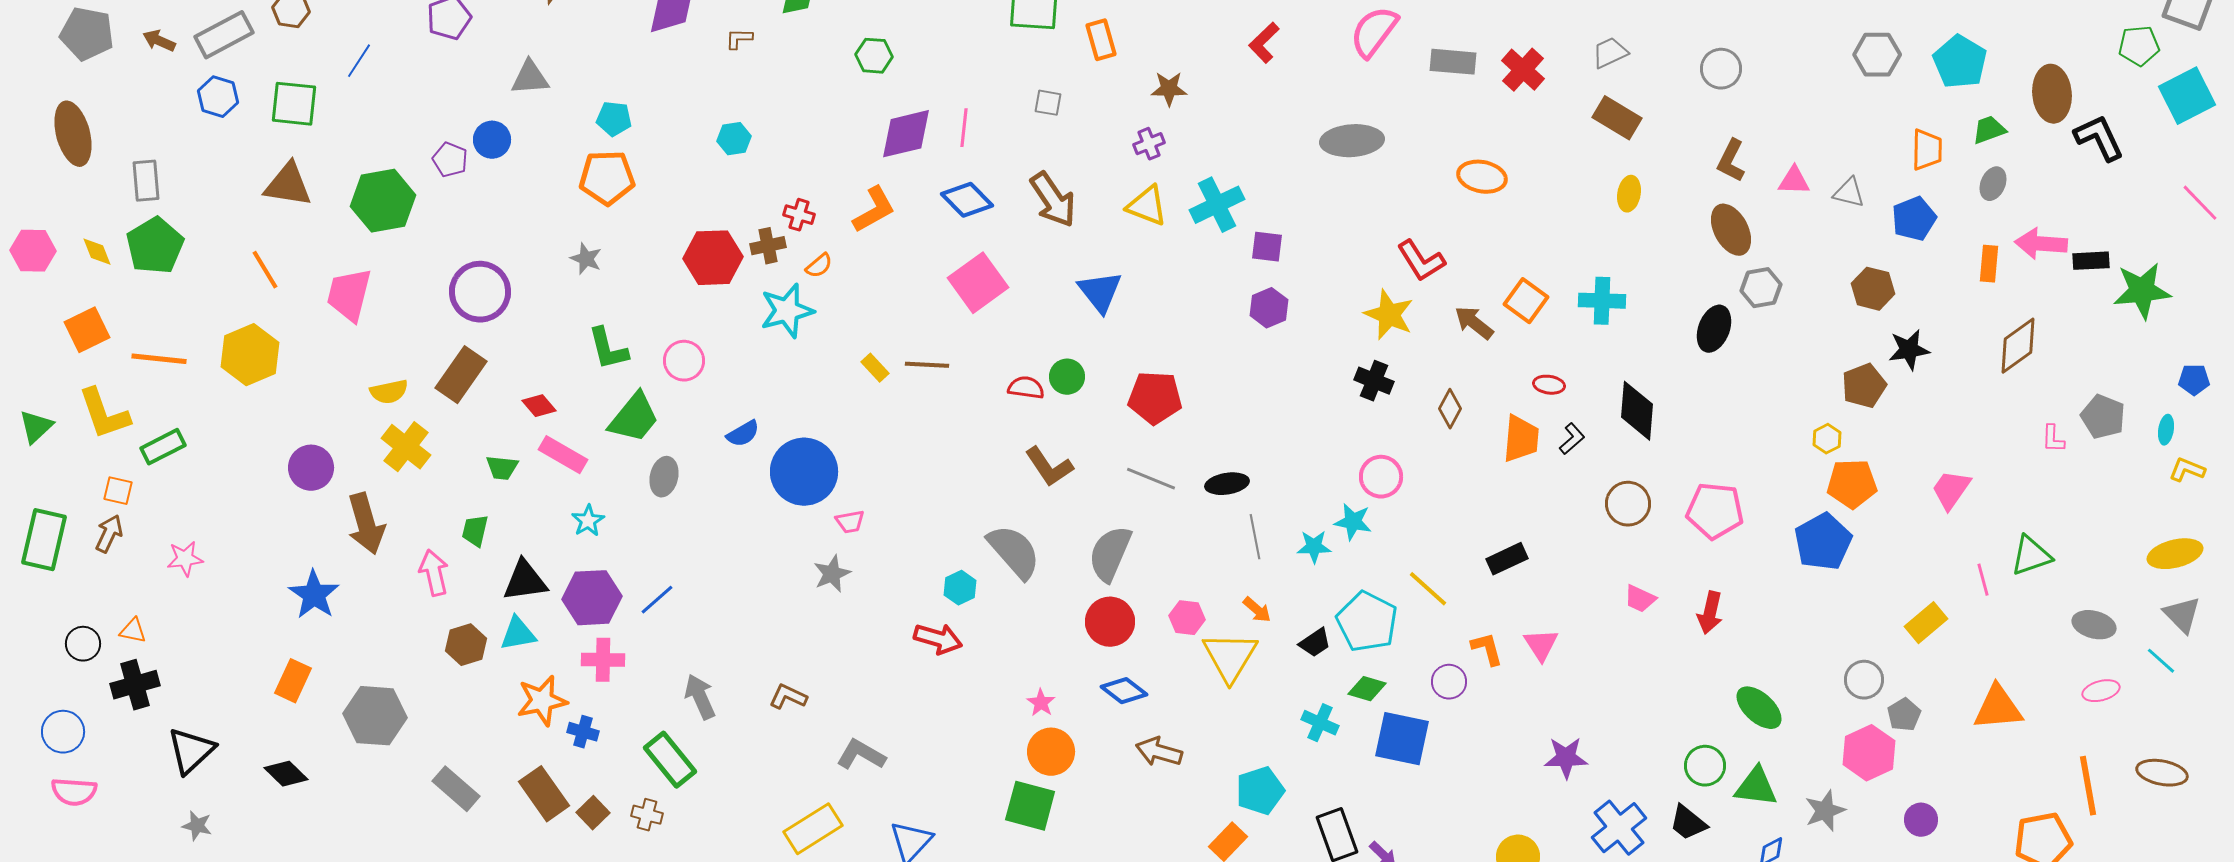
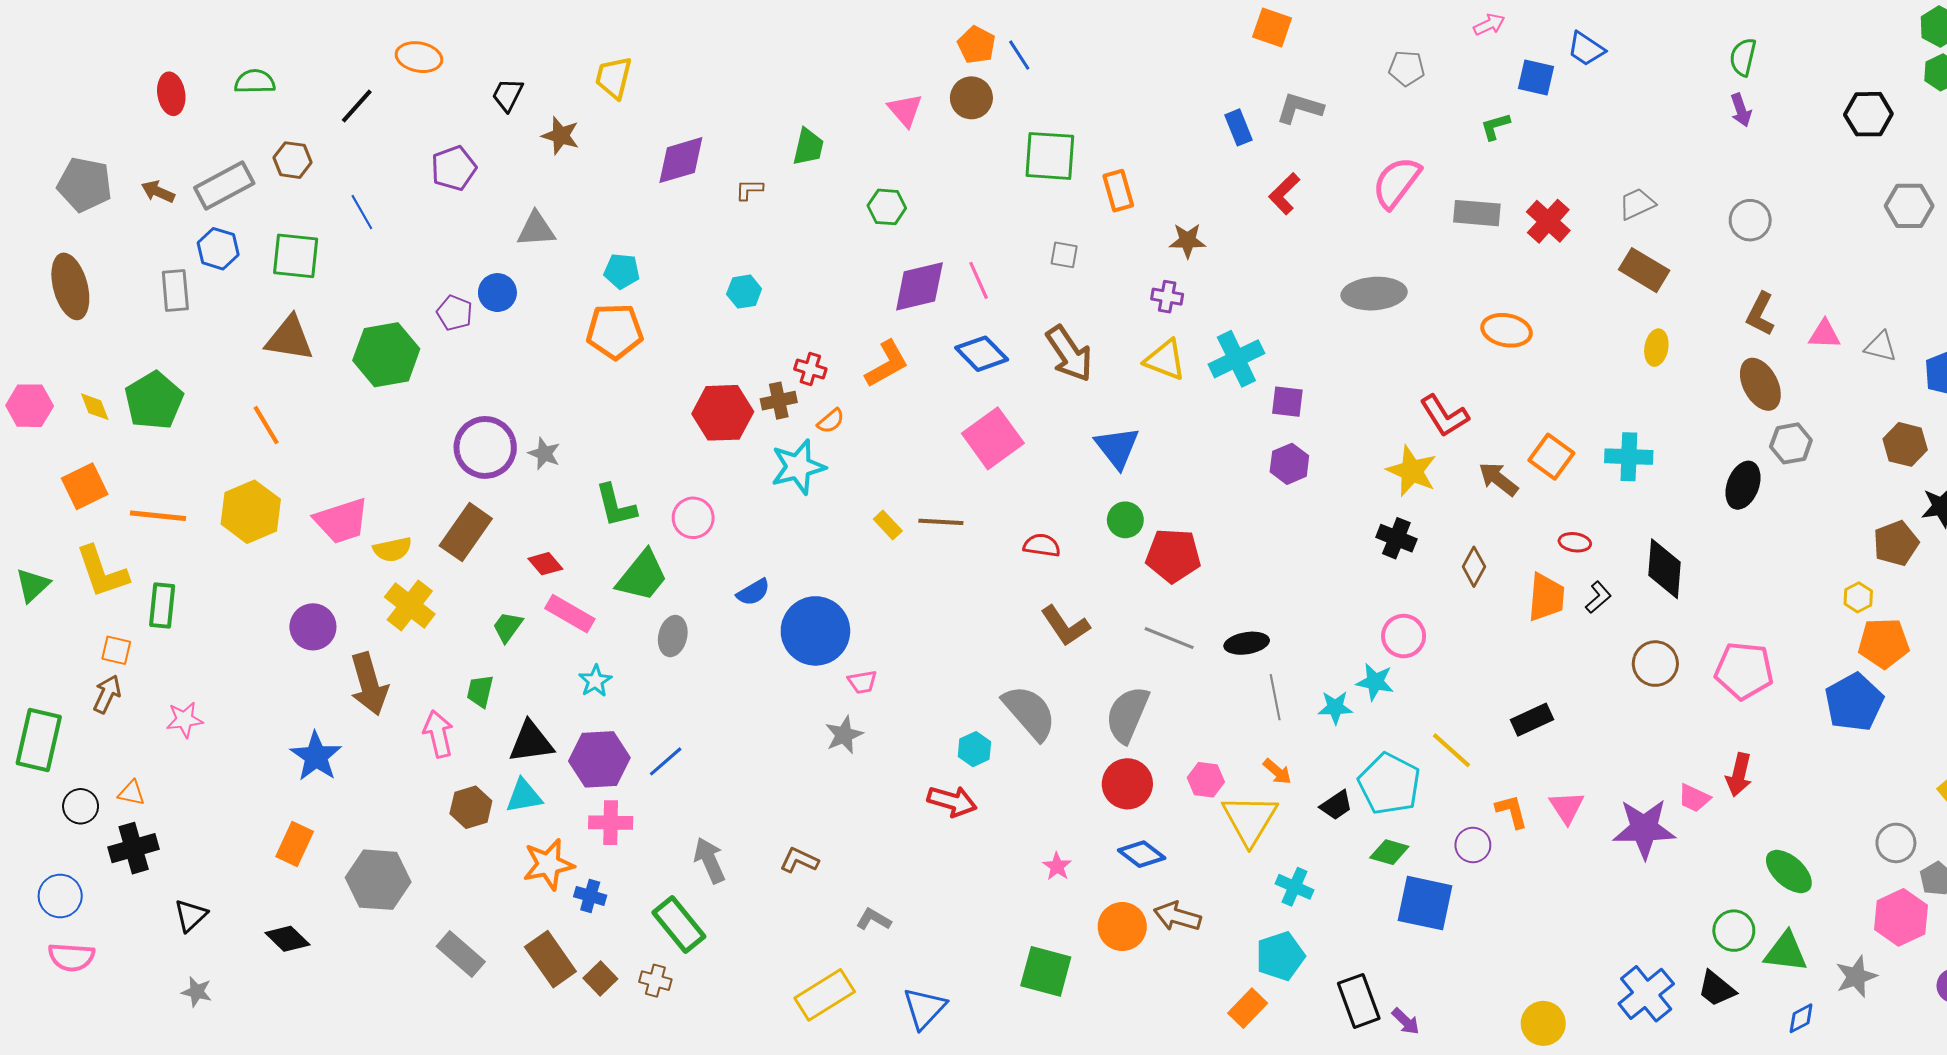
blue line: (359, 61) -> (362, 212), turned -63
pink line: (964, 128) -> (979, 280), turned -30
purple cross: (1149, 144) -> (1167, 297), turned 32
gray rectangle: (146, 181) -> (175, 291), moved
gray star: (586, 259) -> (544, 454), moved
pink trapezoid: (349, 295) -> (341, 521), moved, turned -122
green circle: (1067, 377) -> (1125, 520), moved
green rectangle: (163, 447) -> (162, 605), turned -57
green trapezoid: (502, 468) -> (508, 627), turned 120
green rectangle: (44, 540) -> (39, 740), moved
pink trapezoid: (1640, 599) -> (1694, 798), moved
cyan cross: (1320, 723) -> (1295, 887), moved
black triangle: (191, 751) -> (191, 915), size x0.7
orange circle: (1051, 752) -> (1122, 927), moved
gray L-shape: (861, 755) -> (874, 919), size x0.7
purple star: (1566, 758) -> (1644, 829), moved, size x1.4

